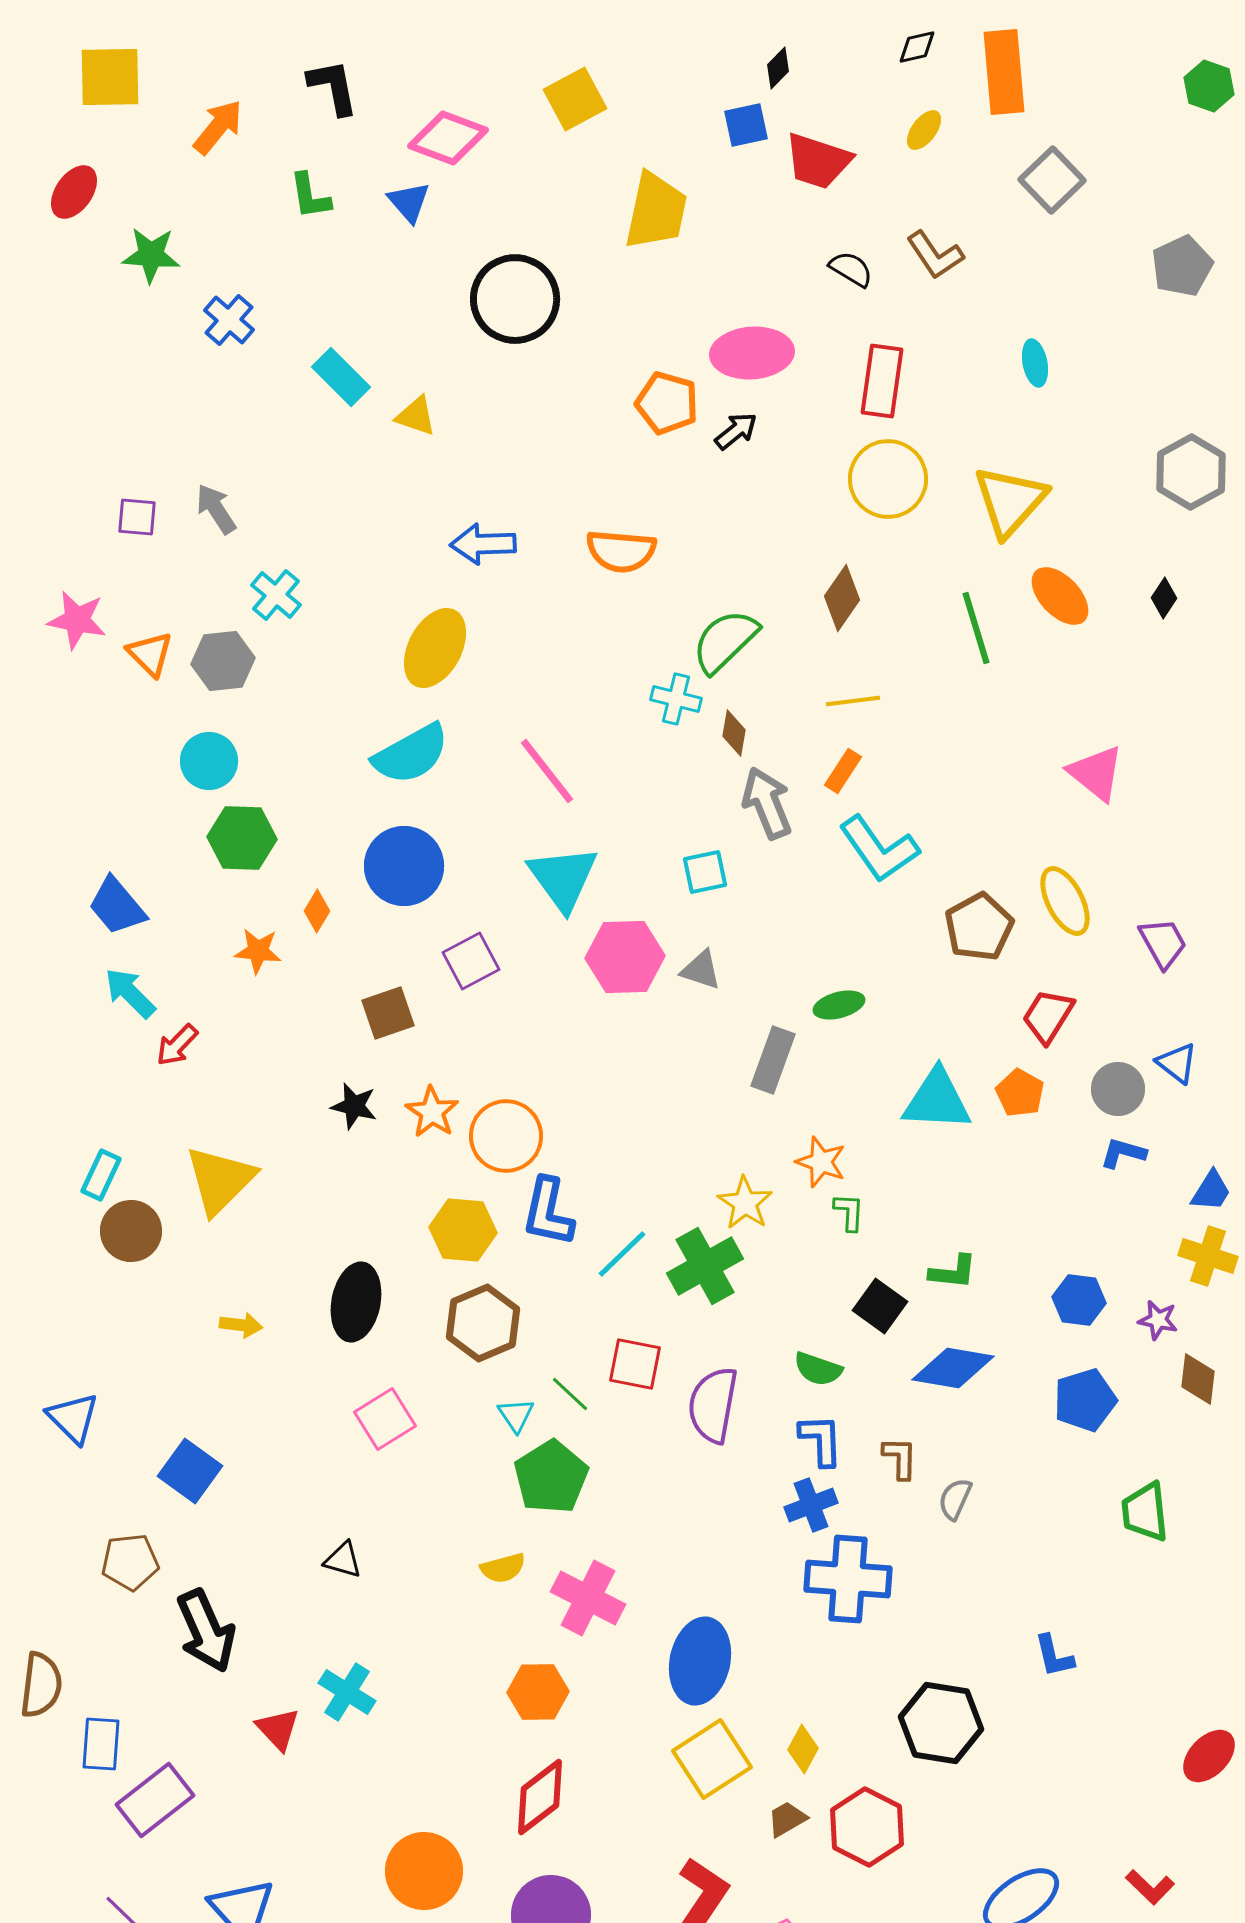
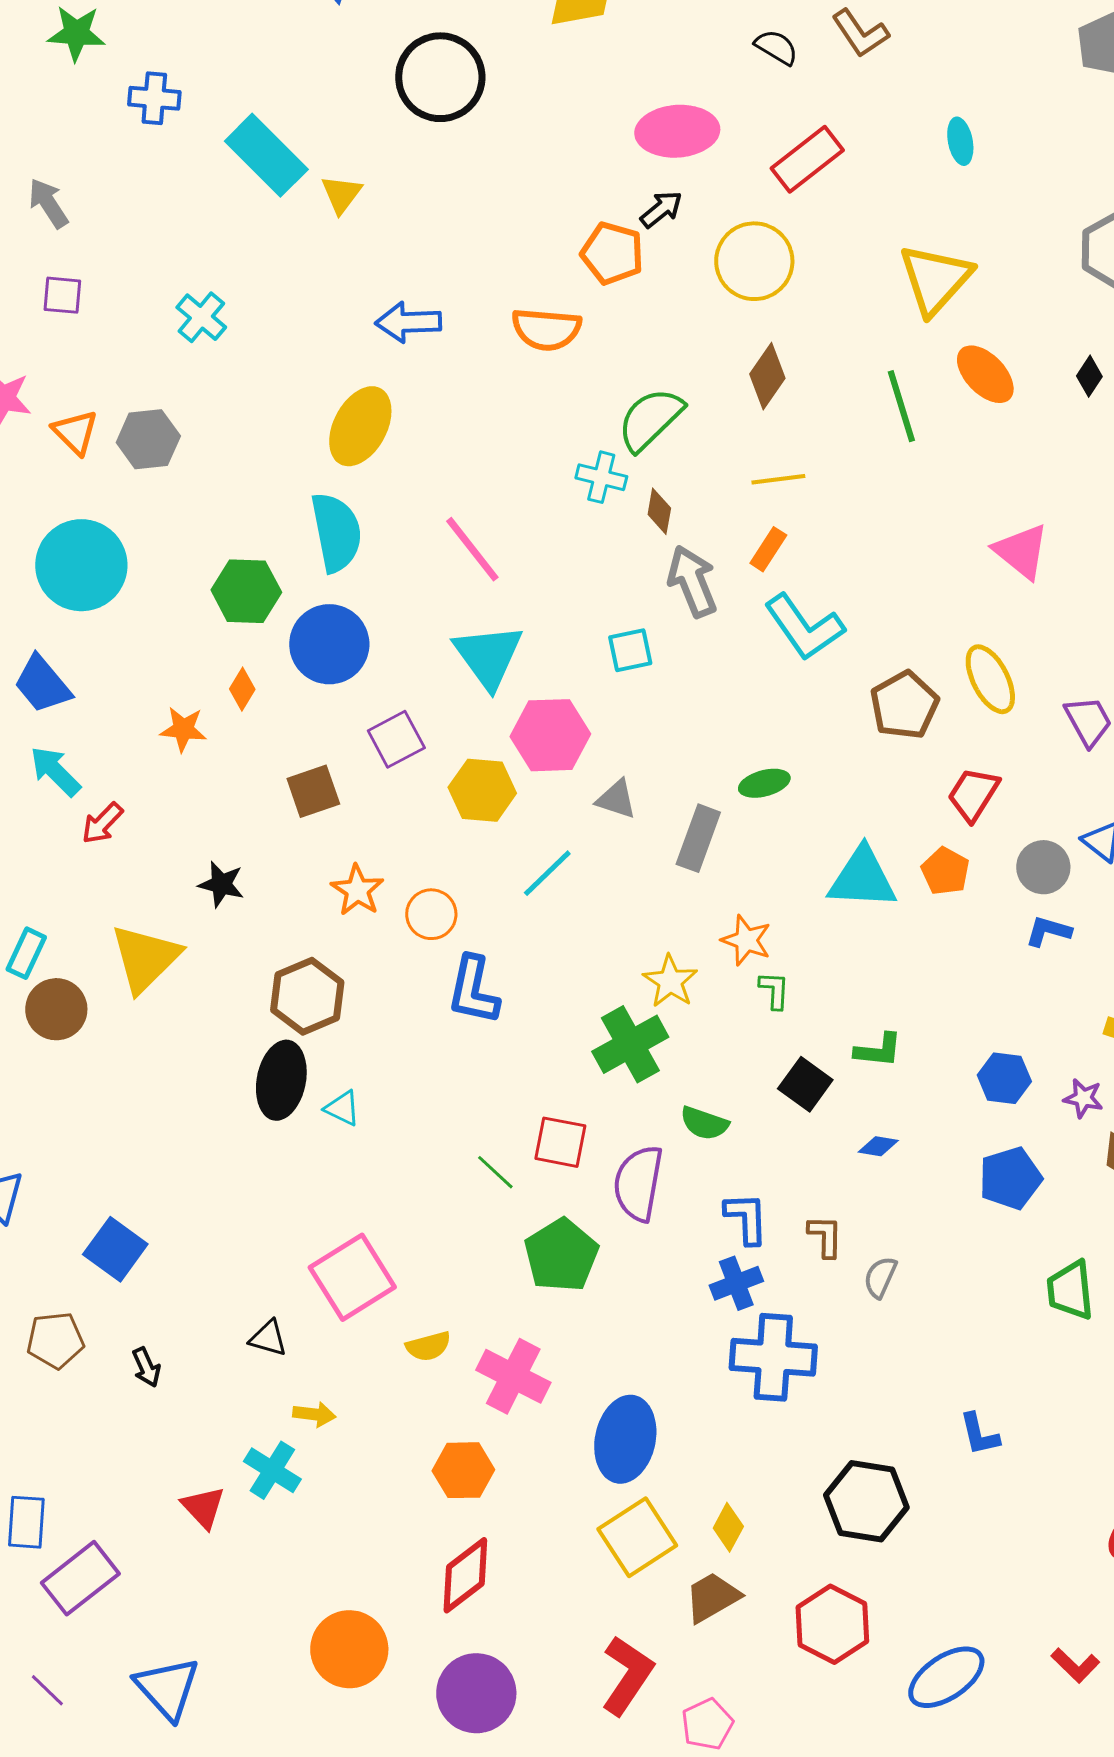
blue cross: (229, 320) -> (154, 98), turned -36
cyan rectangle: (341, 377) -> (266, 155), size x1.4
red rectangle: (882, 381) -> (807, 159), turned 44
orange pentagon: (667, 403) -> (612, 253), moved
yellow triangle: (416, 416) -> (341, 194), turned 48
yellow circle: (888, 479) -> (754, 261), moved
gray arrow: (216, 509) -> (48, 203), moved
cyan cross: (276, 595) -> (201, 317), moved
cyan semicircle: (411, 754) -> (336, 532), turned -72
cyan circle: (209, 761) -> (81, 565), moved, size x1.6
green hexagon: (242, 838) -> (246, 591), moved
gray triangle: (701, 970) -> (616, 799), moved
black star: (354, 1106) -> (221, 884), moved
orange circle: (506, 1136) -> (431, 914), size x0.7
yellow hexagon: (463, 1230) -> (482, 790), moved
cyan line: (622, 1254) -> (547, 873), moved
brown hexagon: (483, 1323) -> (307, 996), moved
yellow arrow: (241, 1325) -> (314, 1414), moved
blue diamond: (953, 1368) -> (878, 1146), size x0.5
green semicircle: (818, 1369) -> (704, 1123), moved
cyan triangle: (516, 1415) -> (342, 1108), moved, turned -30
pink square: (385, 1419) -> (352, 1277), moved, size x1.4
green pentagon: (551, 1477) -> (561, 1255), moved
black arrow: (206, 1631) -> (146, 1367), moved, size x0.5
brown trapezoid: (787, 1819) -> (712, 1597), size x1.4
red hexagon: (867, 1827) -> (832, 1624), moved

